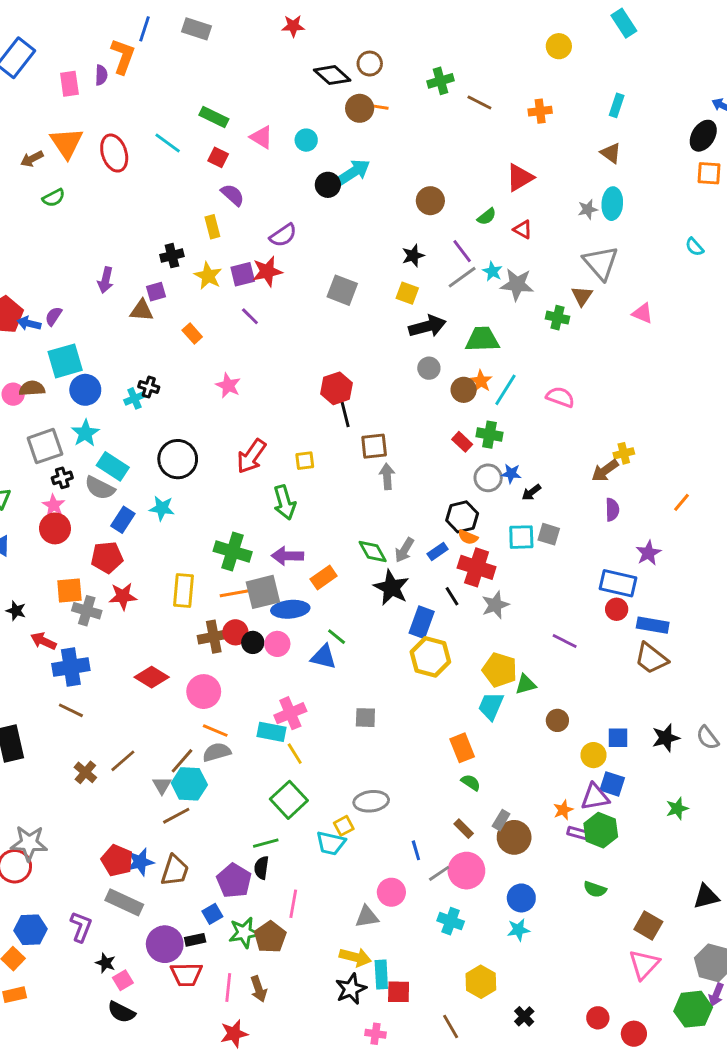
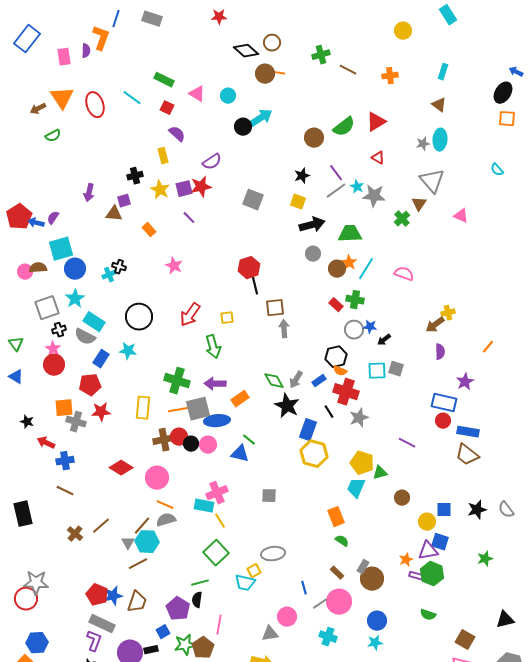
green semicircle: (487, 217) -> (344, 127), moved, size x1.6
green cross: (557, 318) -> (402, 219), turned 35
blue cross: (71, 667) -> (65, 461), size x0.7
purple L-shape: (81, 927) -> (94, 641), moved

